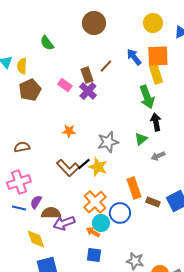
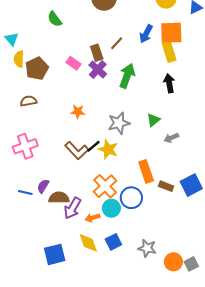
blue arrow: (134, 57) -> (146, 34), turned -114
yellow semicircle: (22, 66) -> (19, 59), moved
green arrow: (147, 97) -> (127, 76), moved, turned -140
black arrow: (156, 122) -> (169, 83), moved
brown semicircle: (22, 147) -> (28, 101), moved
pink cross: (19, 182) -> (25, 146), moved
purple arrow: (64, 223) -> (73, 208), turned -40
orange arrow: (93, 232) -> (92, 218), moved, turned -48
yellow diamond: (36, 239) -> (88, 243), moved
blue square: (94, 255) -> (113, 242), moved, turned -35

